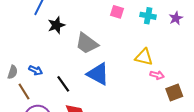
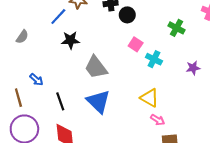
cyan cross: (148, 16) -> (154, 59), moved
gray semicircle: (13, 72) -> (22, 37), moved

